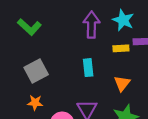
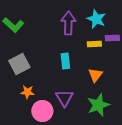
orange star: (35, 103) -> (27, 92), moved

